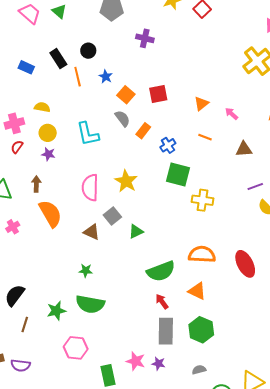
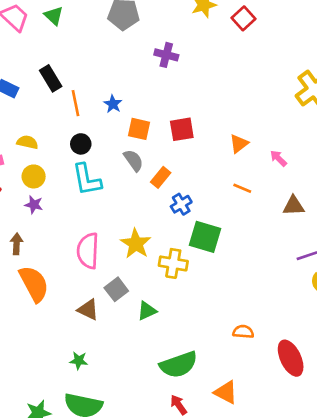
black circle: (88, 51) -> (81, 144), moved
orange square: (126, 95) -> (139, 129), turned -30
blue cross: (168, 145) -> (181, 204), moved
yellow cross: (202, 200) -> (173, 263), moved
orange semicircle: (202, 254) -> (243, 332), moved, size x0.6

